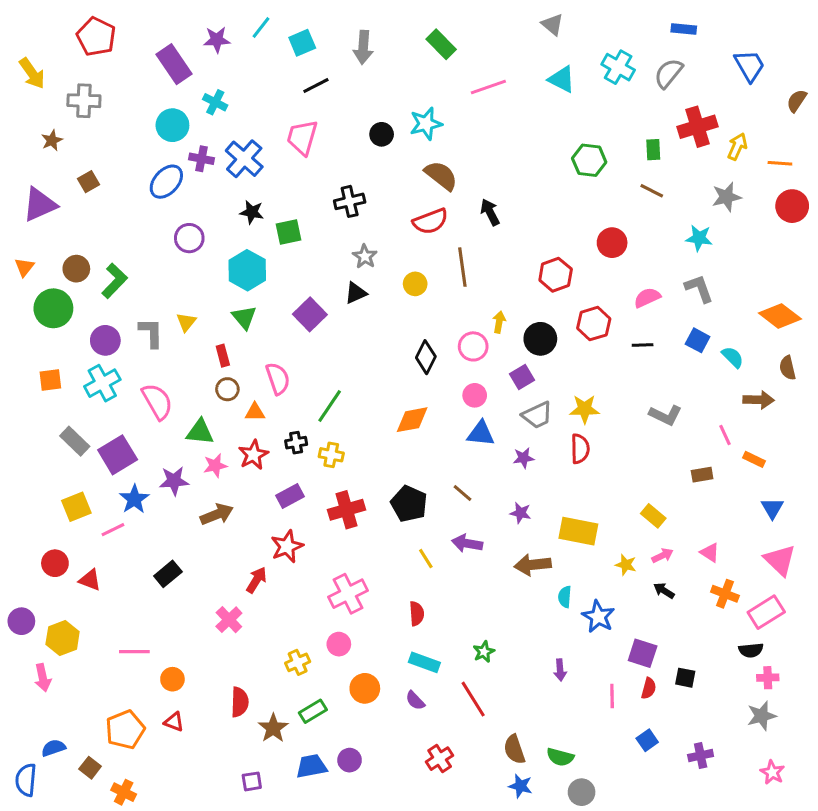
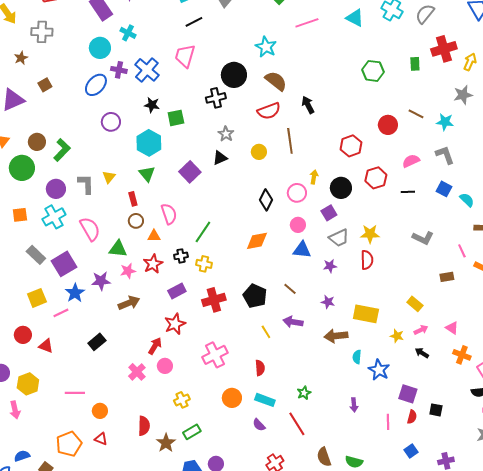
cyan star: (426, 124) -> (266, 47), turned -30
black circle: (382, 134) -> (234, 75), moved, size x1.6
brown line: (652, 191) -> (416, 114), moved
pink circle: (339, 644) -> (165, 366), moved
orange circle: (365, 688) -> (232, 398), moved

